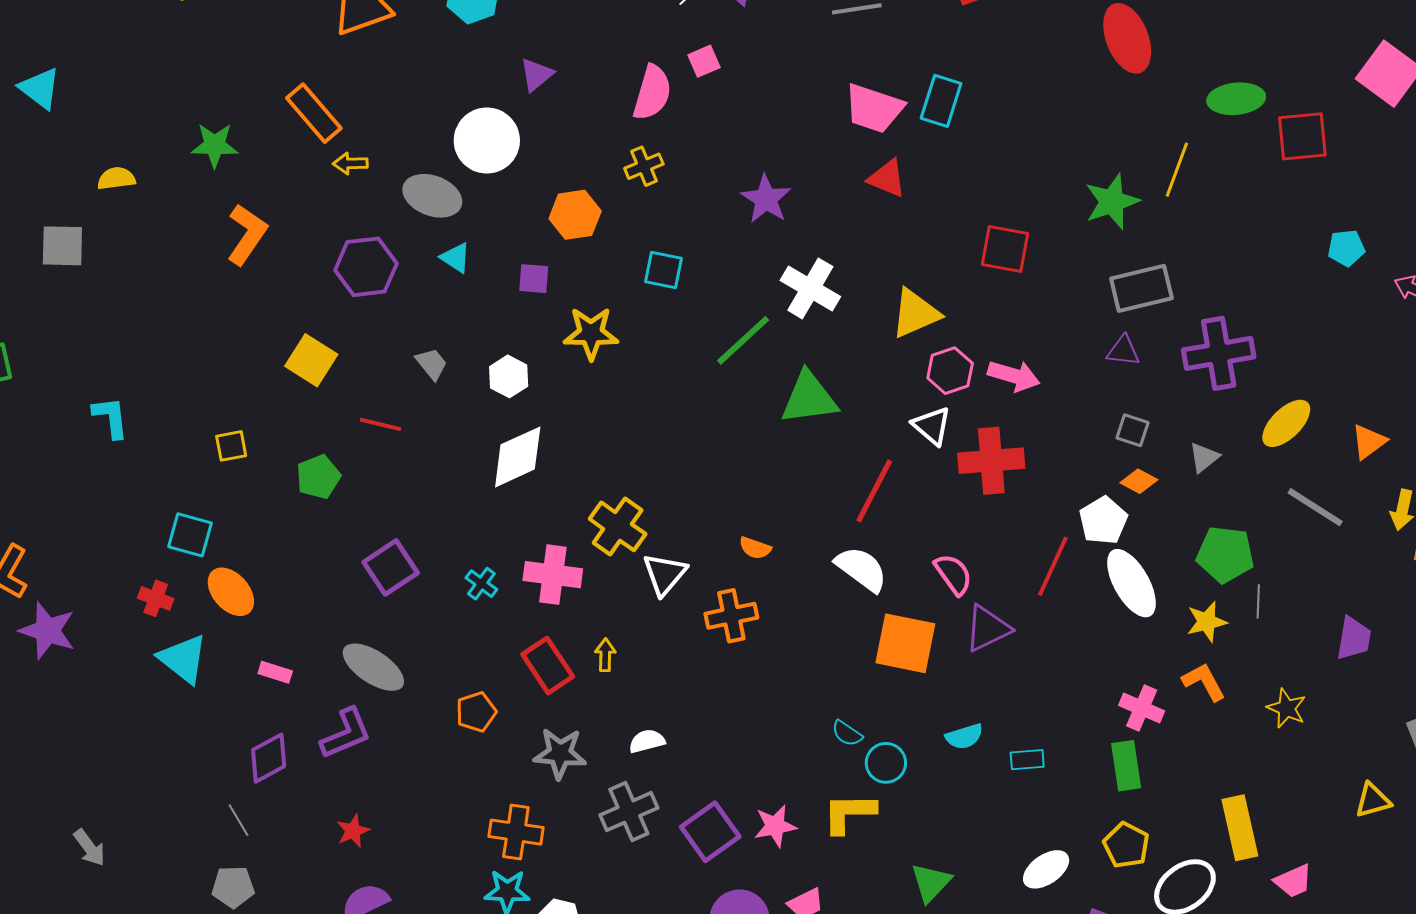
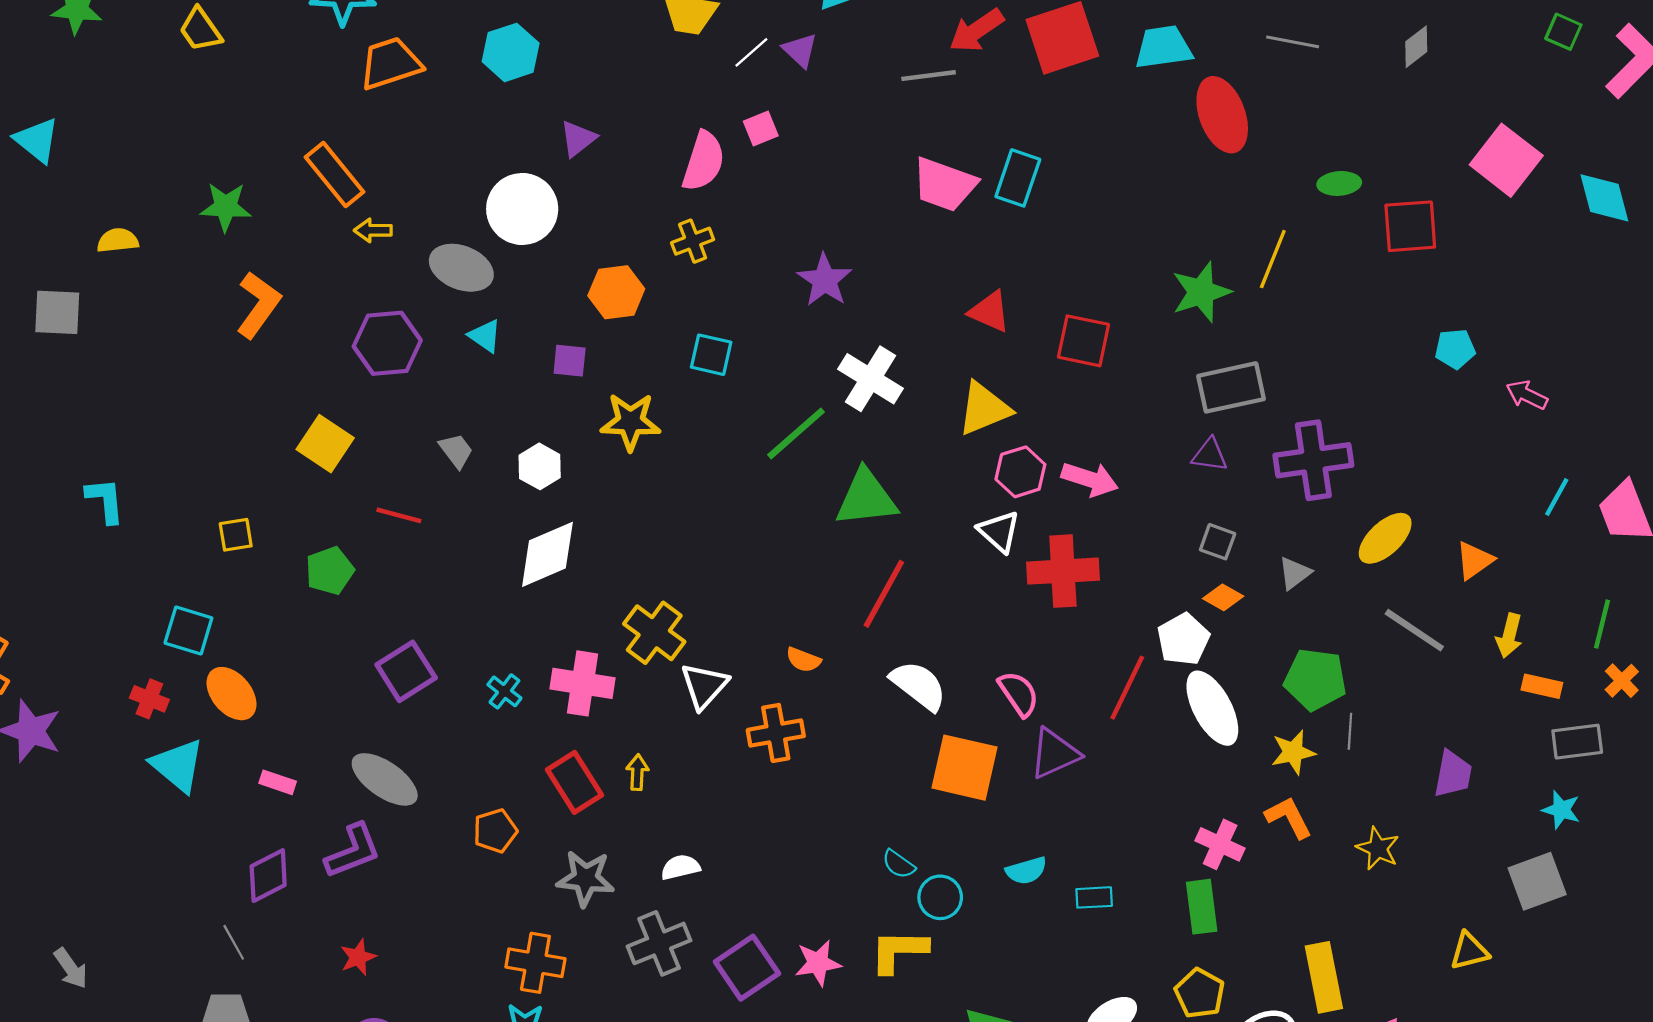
green ellipse: (1236, 99) -> (1339, 183), size x0.7
red triangle: (887, 178) -> (990, 312), moved
red line: (874, 491) -> (884, 594), moved

